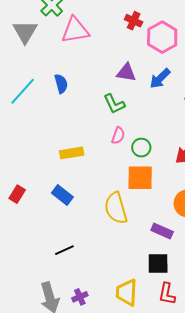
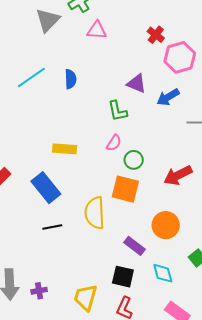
pink triangle: (75, 30) -> (97, 30), size x0.7
blue rectangle: (62, 195) -> (46, 188), size x1.4
black line: (64, 250) -> (52, 227), moved

